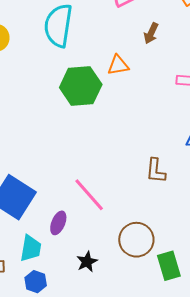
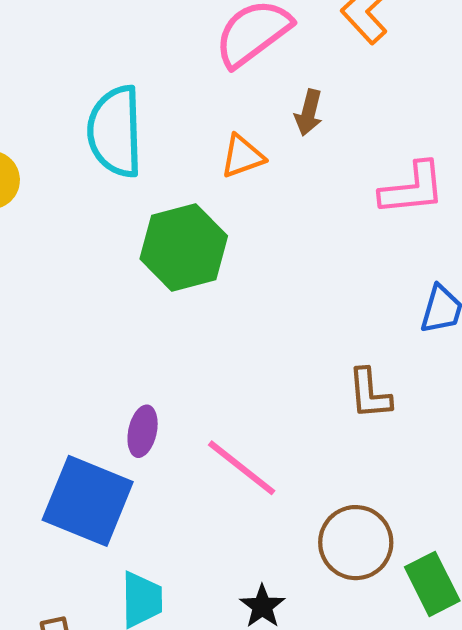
orange triangle: (118, 65) -> (242, 156), moved
purple ellipse: (58, 223) -> (143, 431), moved

